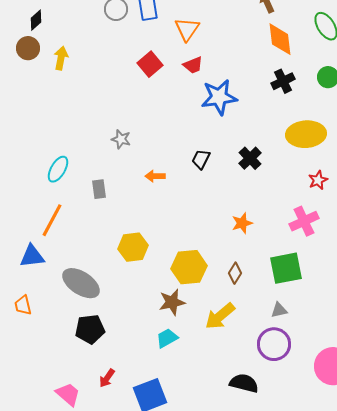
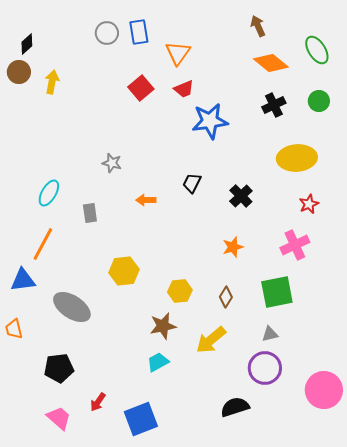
orange diamond: (280, 39) -> (271, 63), turned -44
black cross: (250, 158) -> (241, 196), moved
yellow hexagon: (189, 267) -> (180, 291), size x0.7
black pentagon: (90, 329) -> (59, 368), moved
black semicircle: (244, 383) -> (235, 407), turned -32

